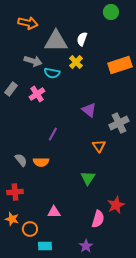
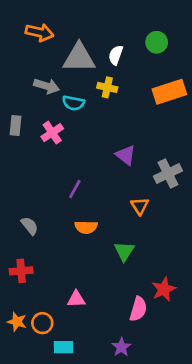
green circle: (111, 12) -> (157, 42), moved
yellow cross: (76, 62) -> (107, 87), turned -32
gray rectangle: (11, 89) -> (16, 126), turned -32
orange semicircle: (41, 162) -> (86, 227), moved
orange star: (12, 219) -> (17, 322), moved

